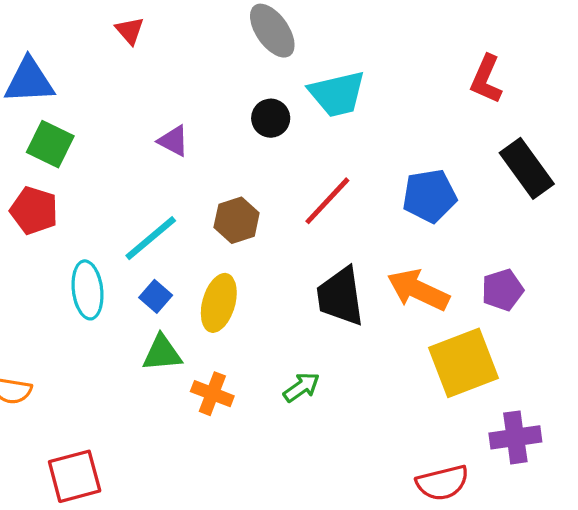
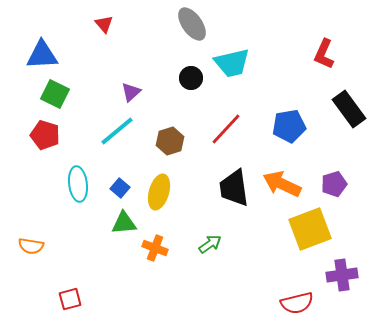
purple triangle: (173, 141) -> (131, 92), turned 50
cyan line: (151, 238) -> (117, 131), moved
red square: (75, 476) -> (70, 299), size x0.7

